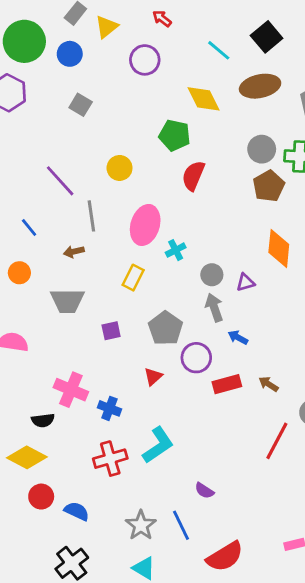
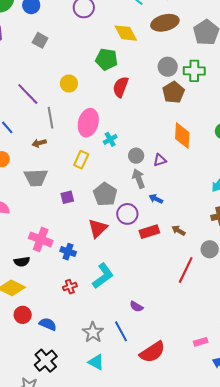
red triangle: (153, 377) -> (98, 228), size x1.5
red cross: (110, 459) -> (70, 287), size x0.6

